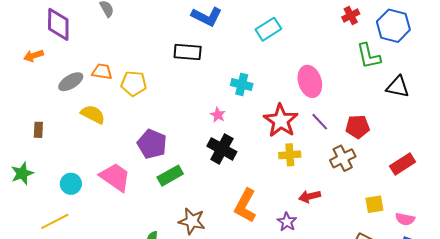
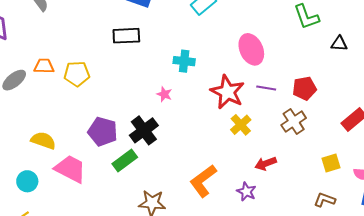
black triangle: (398, 87) -> (339, 44), size x0.7
yellow semicircle: (93, 114) -> (43, 140), moved
purple line: (320, 122) -> (266, 88), turned -30
black cross: (222, 149) -> (144, 130), moved, turned 32
yellow cross: (290, 155) -> (241, 125), turned -30
orange L-shape: (245, 206) -> (203, 181), turned 32

